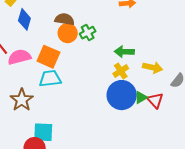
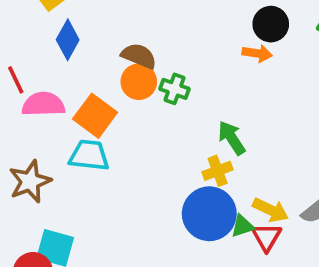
green cross: (88, 33) -> (175, 89), turned 35
green arrow: (124, 52) -> (232, 138), turned 42
yellow arrow: (153, 68) -> (271, 210), moved

